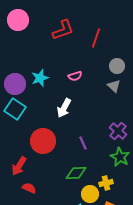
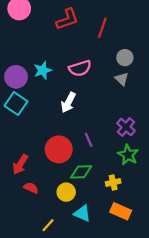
pink semicircle: (75, 76) -> (80, 68), size x1.5
red circle: (43, 141) -> (59, 149), moved
yellow circle: (90, 194) -> (66, 192), moved

